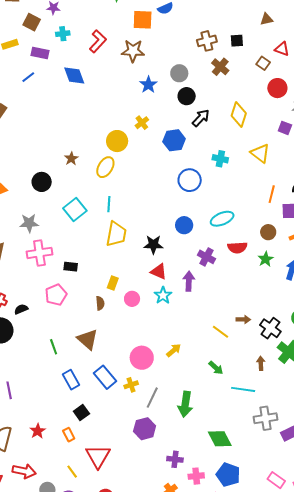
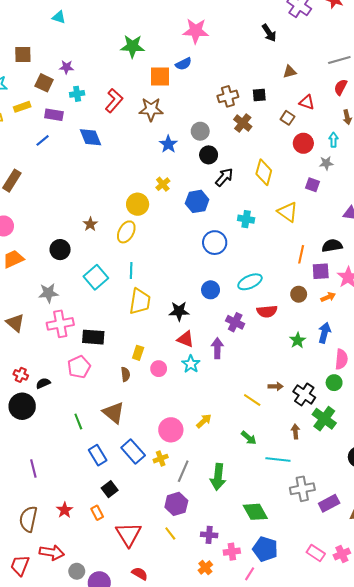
green star: (266, 259) -> (298, 340), moved
black rectangle: (71, 267) -> (93, 337), size x1.5
yellow line: (72, 472) -> (170, 533), moved

